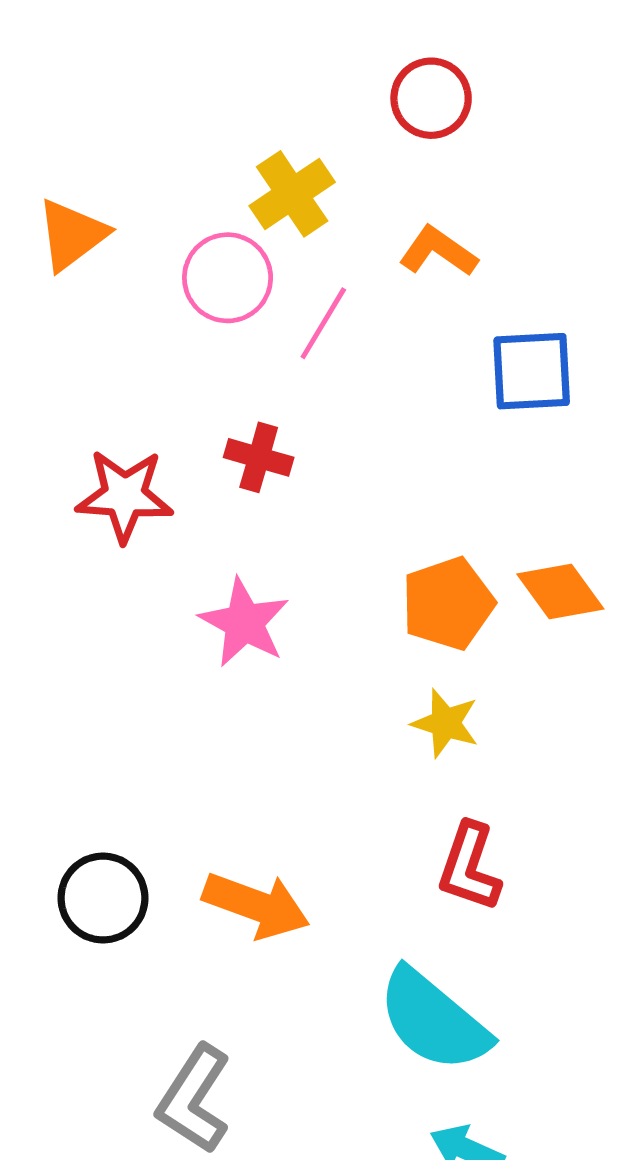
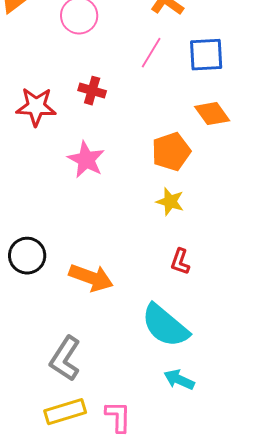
pink line: (323, 323) -> (151, 53), moved
orange diamond: (560, 591) -> (212, 114), moved
red L-shape: (469, 867) -> (180, 262), size x0.7
black circle: (103, 898) -> (27, 256), moved

